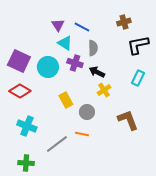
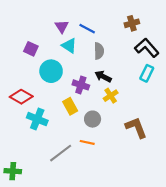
black L-shape: (138, 45) -> (147, 48), turned 60
purple square: (19, 61) -> (31, 49), moved, size x0.6
purple cross: (75, 63) -> (81, 85), moved
cyan rectangle: (138, 78) -> (147, 73), moved
cyan cross: (27, 126) -> (37, 119), moved
green cross: (26, 163) -> (13, 171), moved

